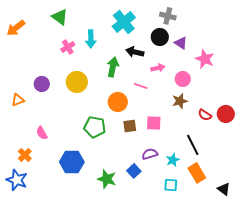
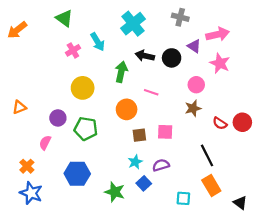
black circle: (160, 37) -> (172, 58), moved
cyan arrow: (91, 39) -> (98, 42), turned -30
pink arrow: (158, 68) -> (218, 34), moved, size x1.5
purple circle: (42, 84) -> (58, 118), moved
green pentagon: (95, 127) -> (86, 129), moved
pink semicircle: (42, 133) -> (45, 143), turned 56
cyan star: (173, 160) -> (135, 162), moved
blue star: (17, 180) -> (31, 193), moved

